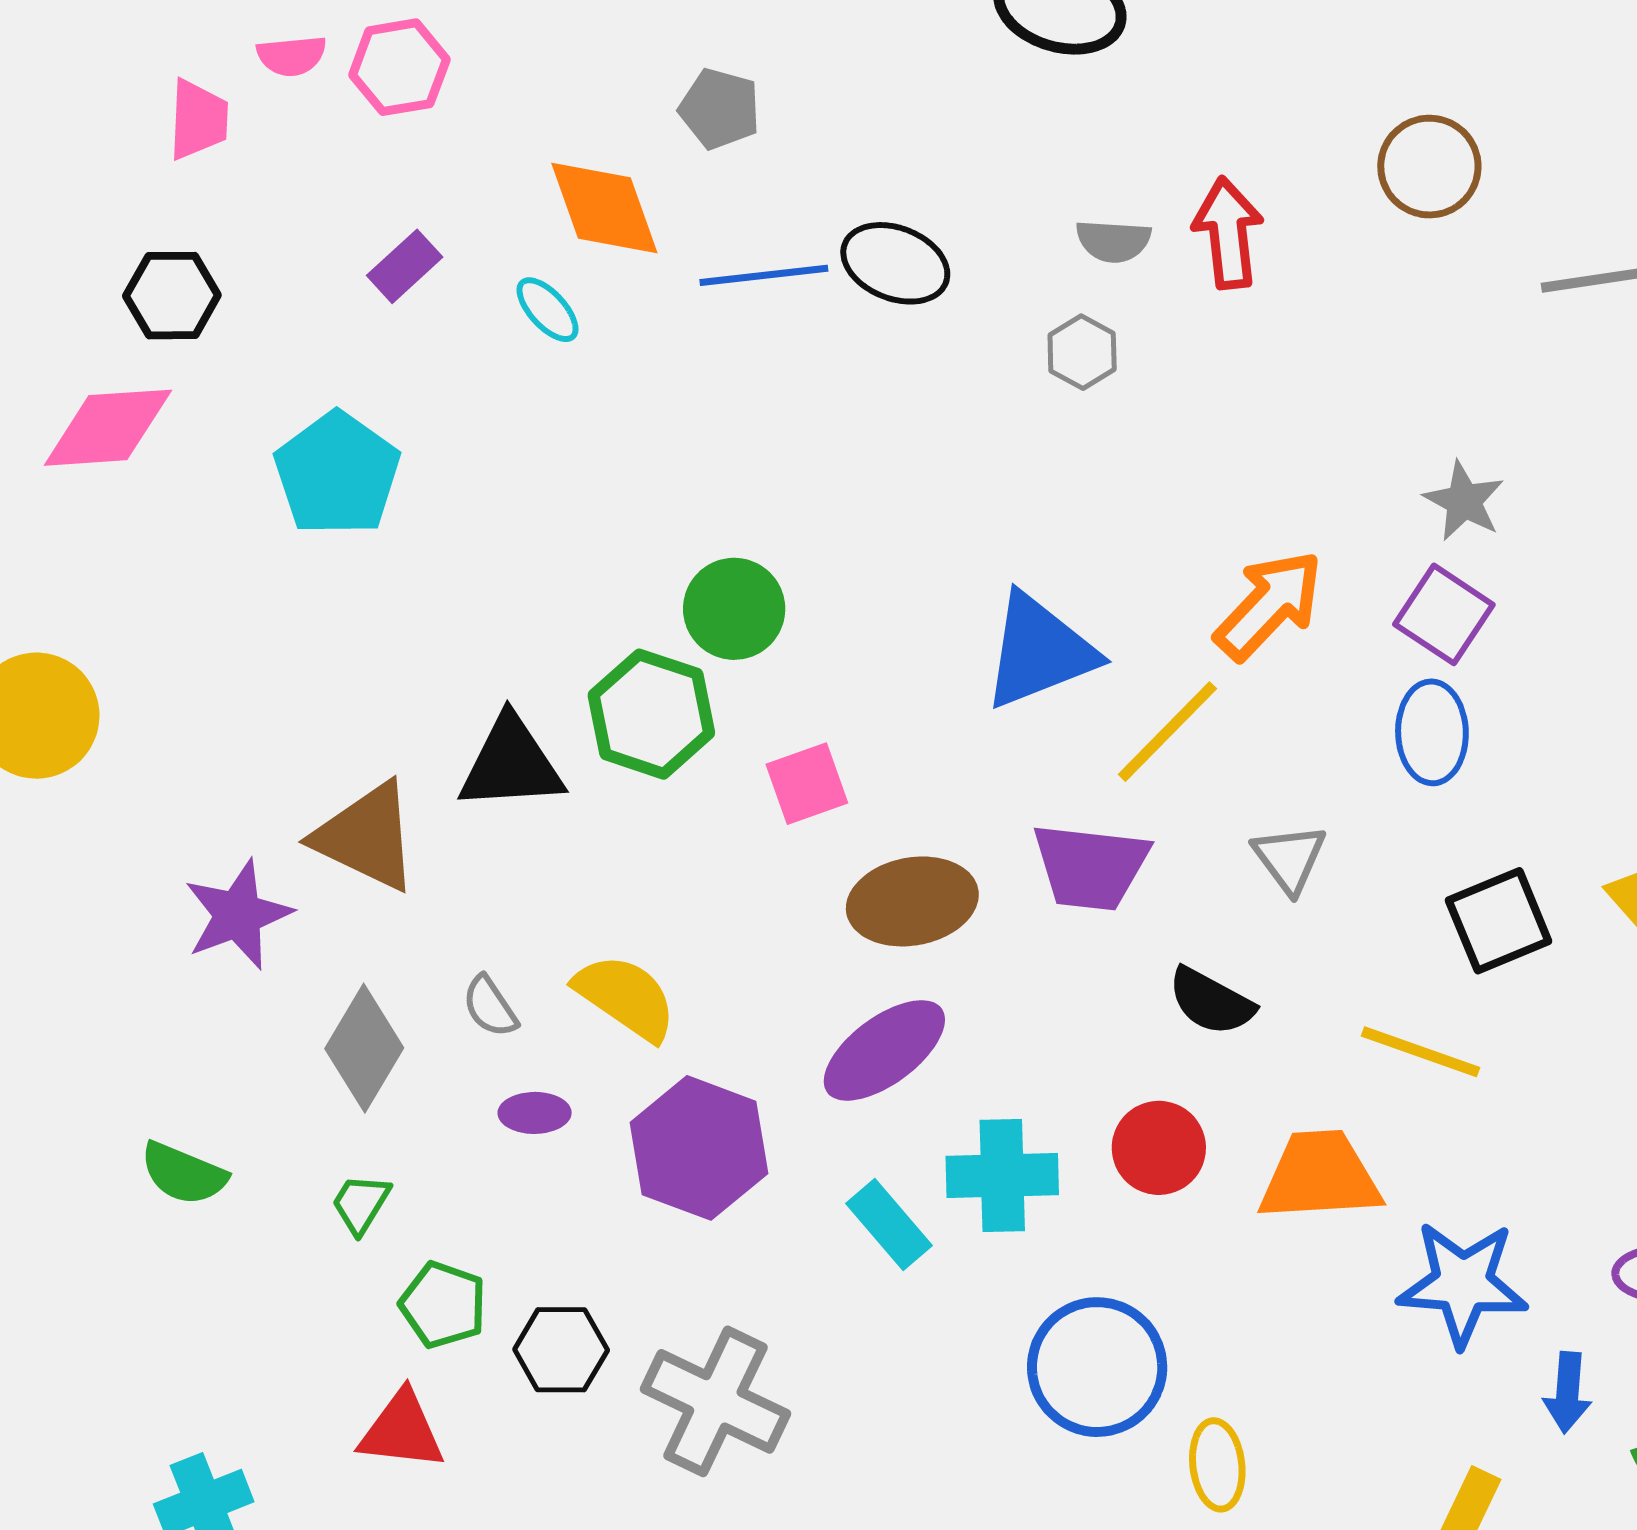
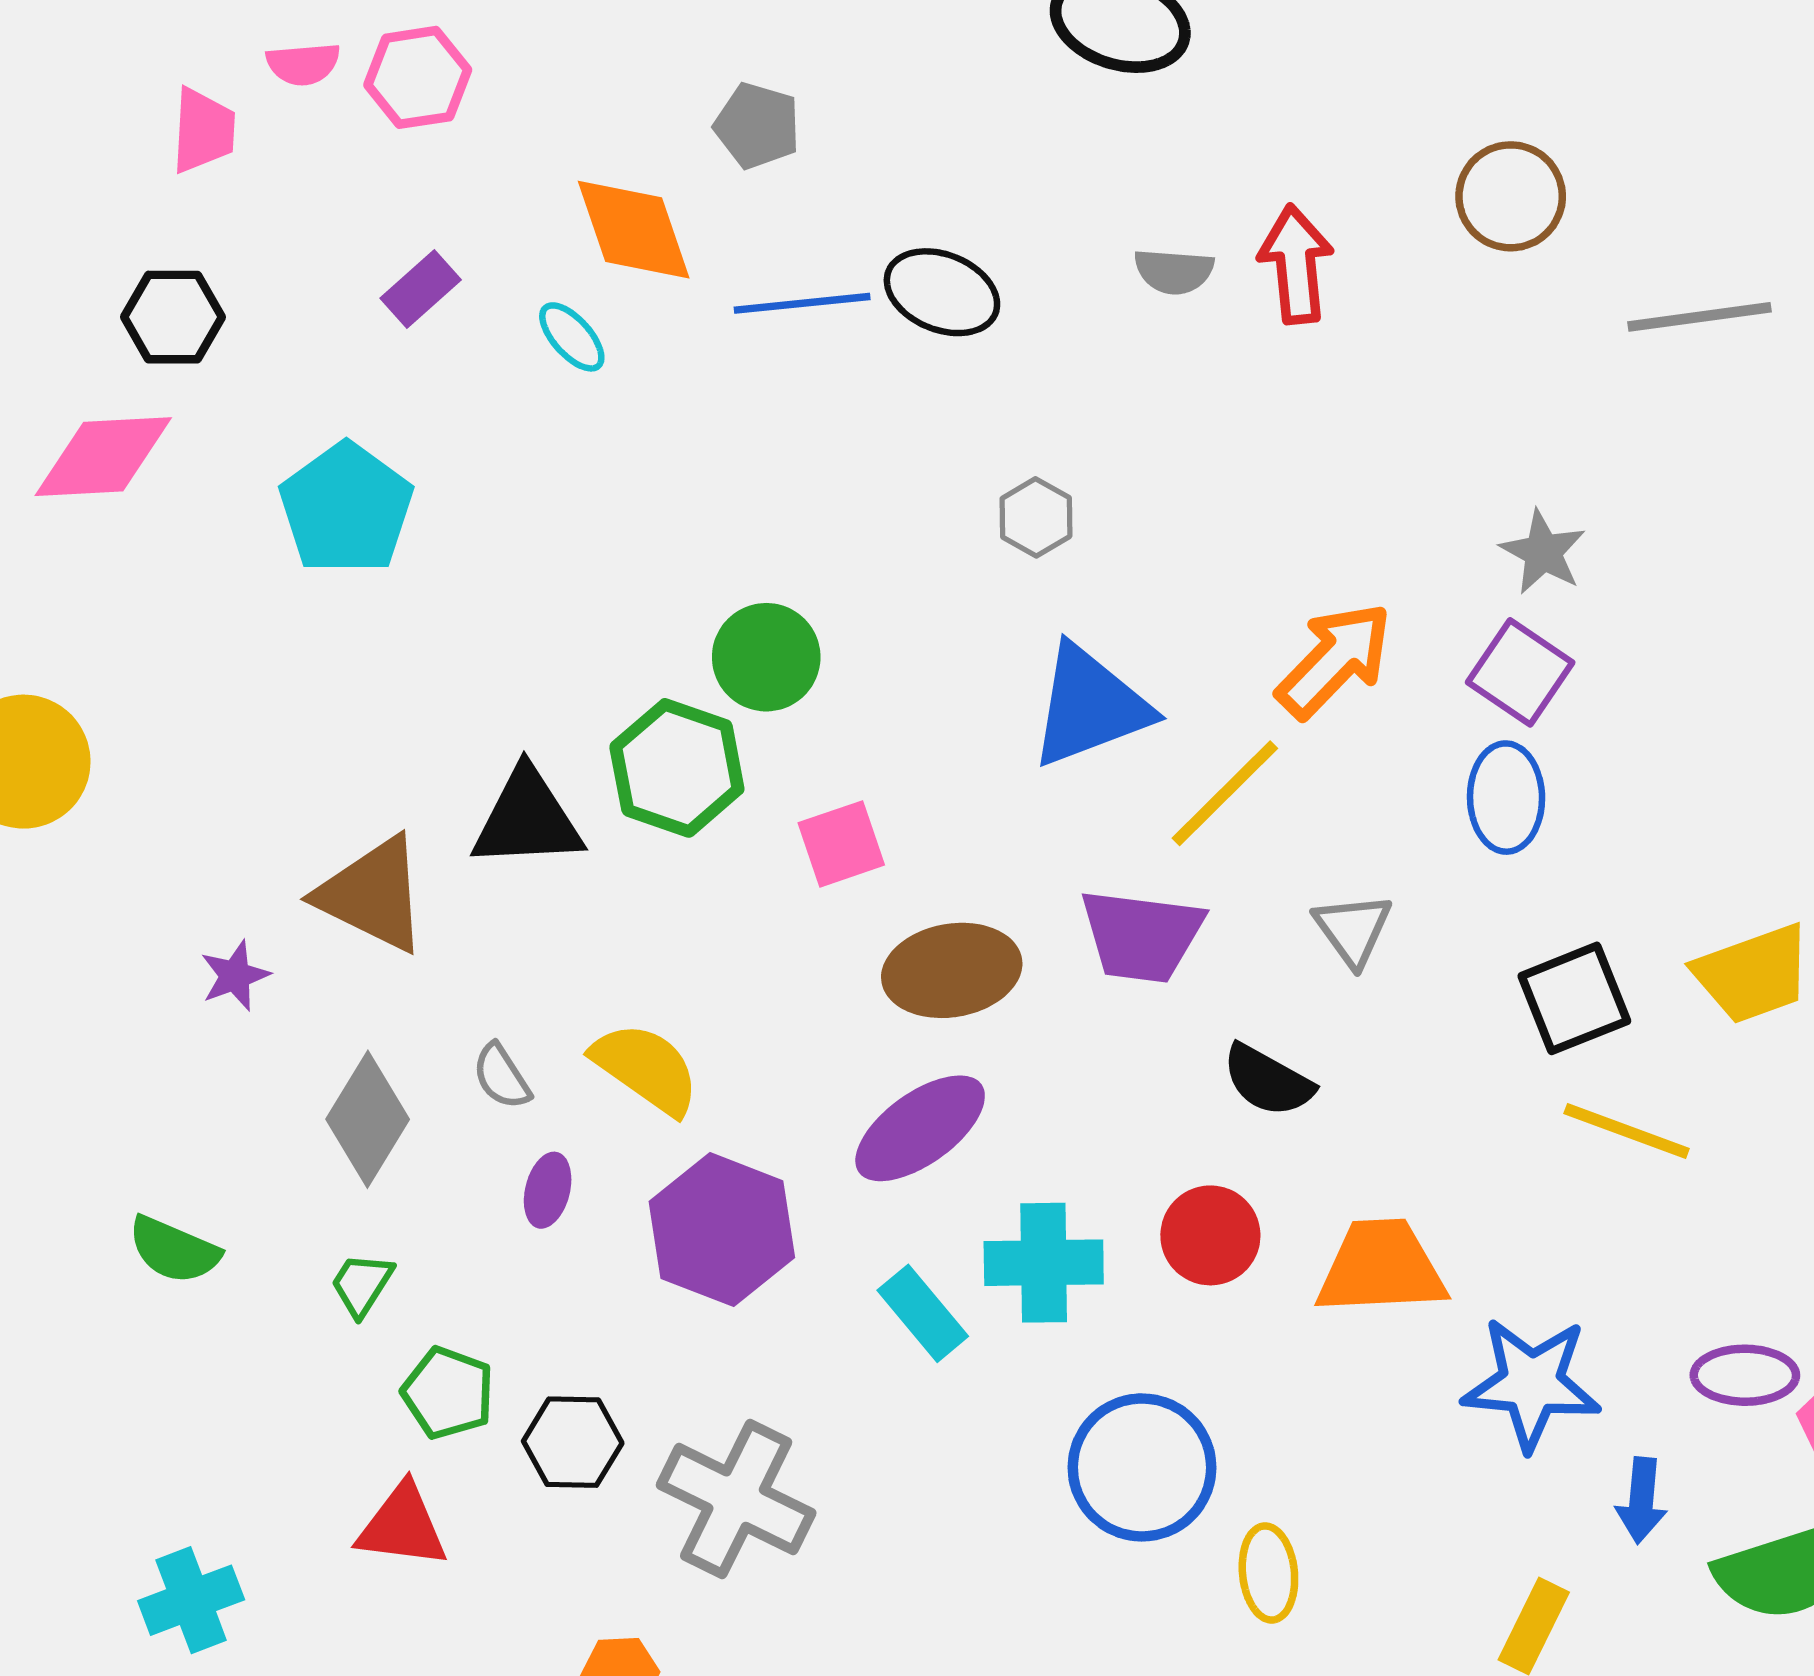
gray hexagon: (1082, 352) -> (1036, 517), moved
purple star: (238, 915) -> (235, 976), size x0.6
yellow line: (1420, 1052) -> (1627, 1131), moved
purple ellipse: (535, 1113) -> (548, 1190), turned -76

